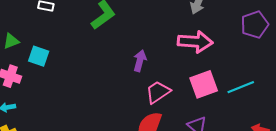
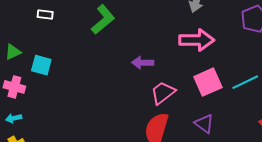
purple arrow: (140, 61) -> (143, 63), turned -100

